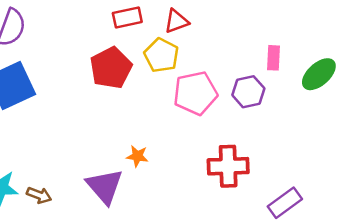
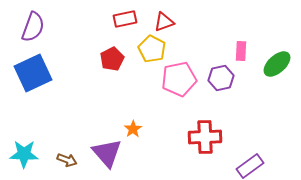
red pentagon: (111, 68) -> (112, 59), size x0.7
orange star: (137, 156) -> (133, 129), turned 30
brown arrow: (39, 195) -> (67, 160), moved

